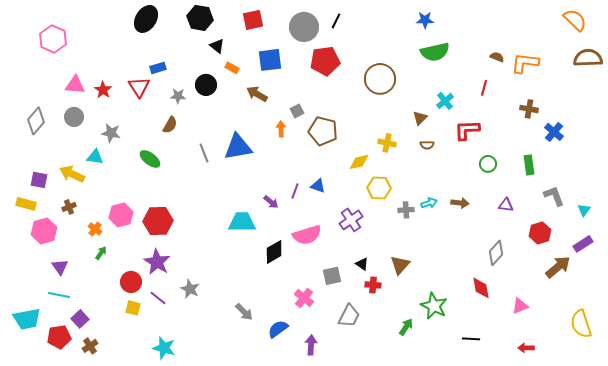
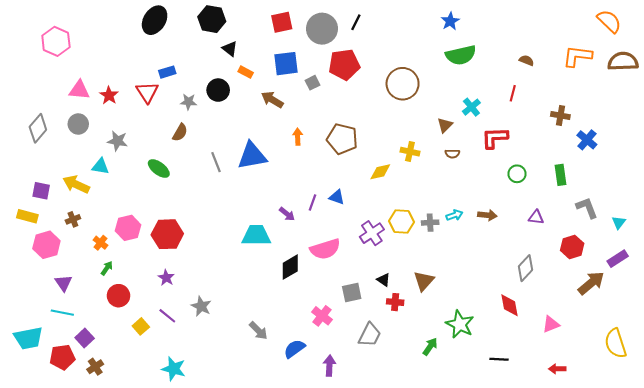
red square: (253, 20) -> (282, 22), moved
blue star: (425, 20) -> (450, 21), turned -30
orange L-shape: (525, 63) -> (577, 56), moved
gray square: (297, 111) -> (312, 83), moved
yellow hexagon: (379, 188) -> (401, 222), moved
purple star: (157, 262) -> (166, 278), size x0.6
red circle: (131, 282) -> (119, 296), moved
yellow square: (133, 308) -> (141, 326), turned 35

